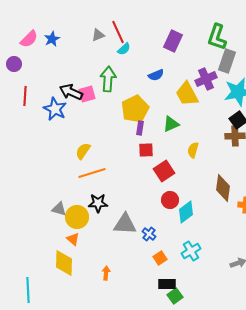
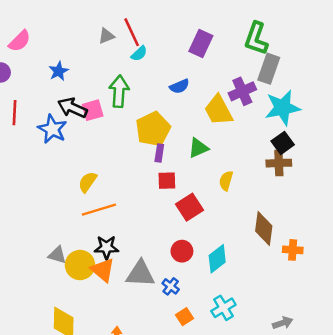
blue star: (52, 39) -> (59, 71), moved
red circle: (170, 200) -> (182, 251), moved
orange triangle: (73, 239) -> (103, 270), moved, size x1.5

